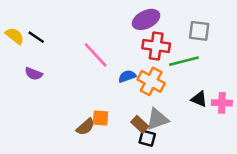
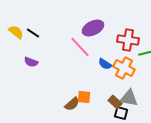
purple ellipse: (146, 19) -> (93, 28), moved
blue semicircle: (127, 76) -> (105, 64), turned -128
gray triangle: (157, 119) -> (129, 98), turned 30

